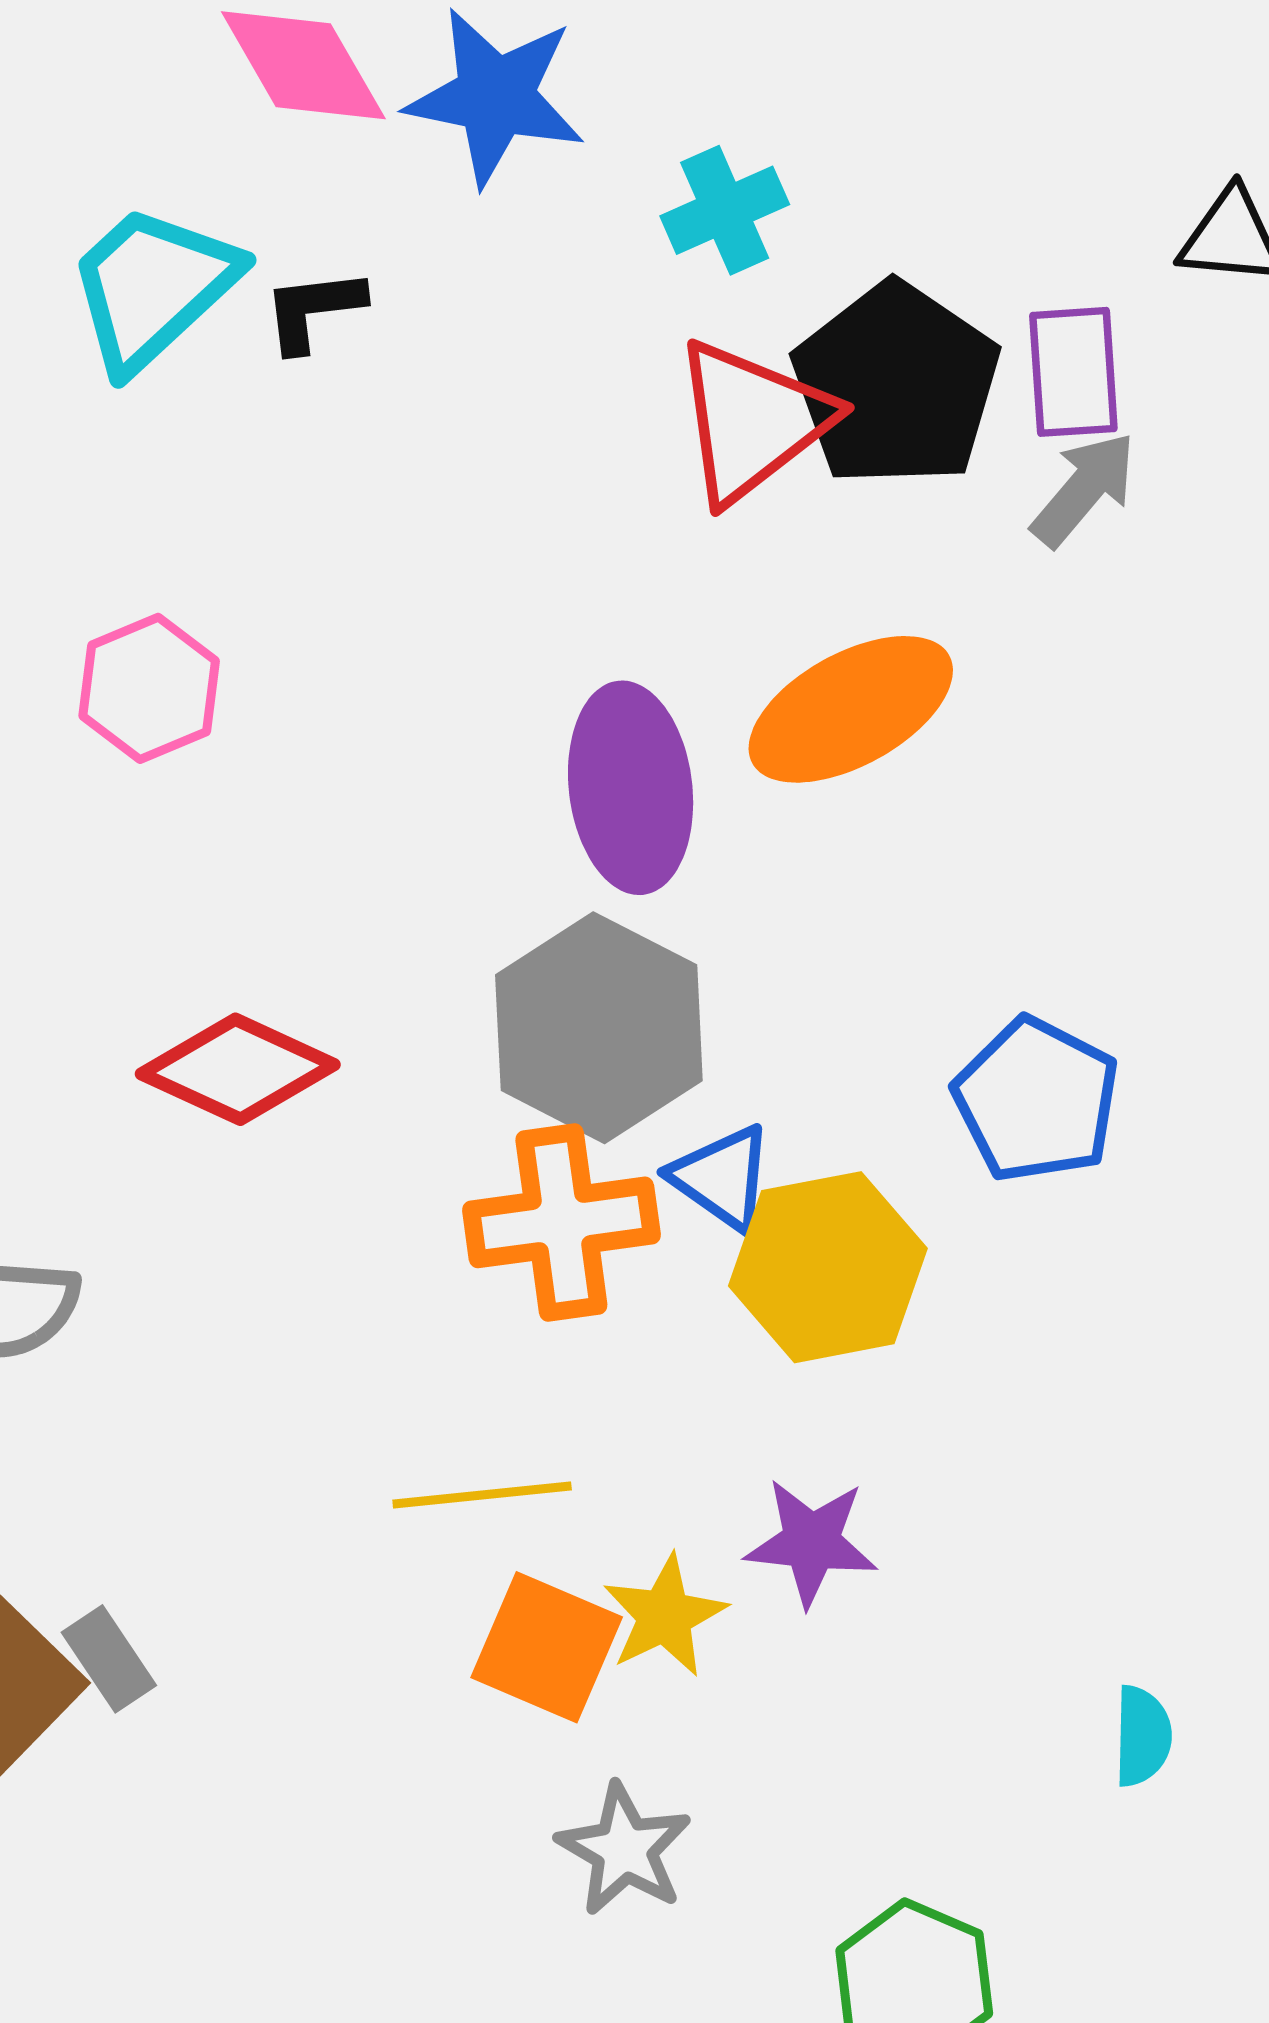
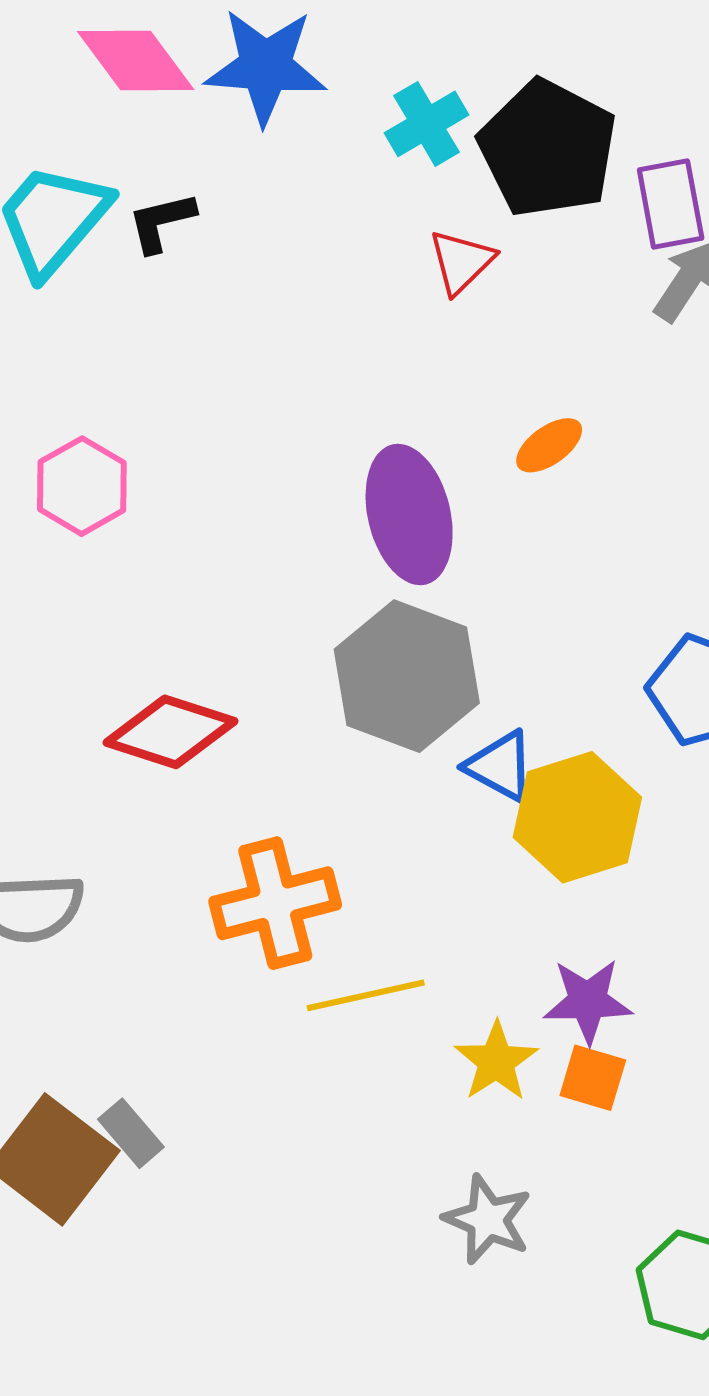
black pentagon: (896, 385) -> (548, 148), moved
red triangle: (753, 421) -> (461, 262), size x0.6
orange ellipse: (851, 709) -> (549, 445), size x0.5
orange cross: (561, 1222) -> (275, 903), moved
orange square: (547, 1647) -> (593, 1078), moved, size x0.7

